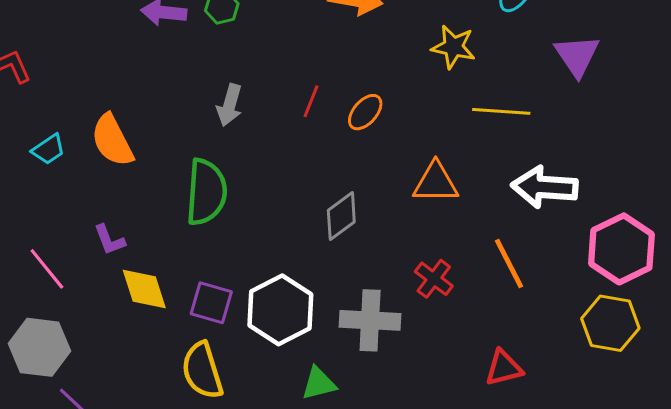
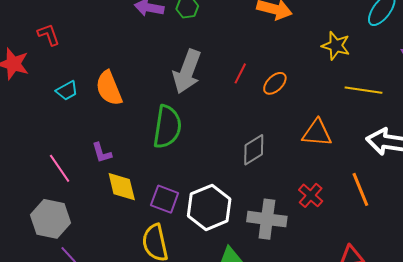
gray arrow: (230, 105) -> (187, 72), size x1.6

